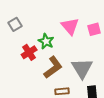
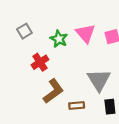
green star: (46, 41) -> (59, 39), moved
brown L-shape: (53, 67) -> (53, 91), moved

